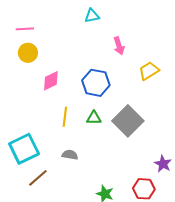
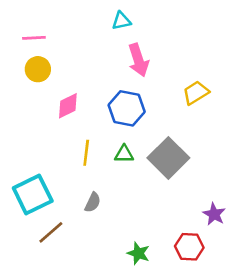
pink arrow: (119, 46) -> (138, 60), moved, size x1.4
gray semicircle: (70, 155) -> (93, 202), turned 105

